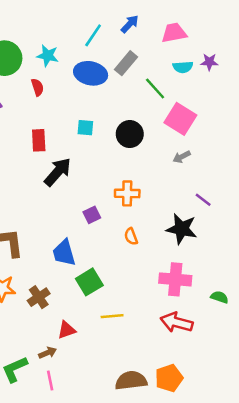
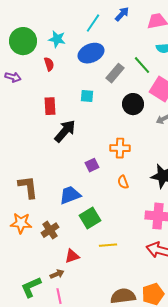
gray rectangle: (126, 63) -> (115, 73), moved
blue ellipse: (91, 73) -> (91, 53), turned -35
black circle: (130, 134) -> (133, 104), moved
blue trapezoid: (64, 253) -> (70, 195), turned 85

